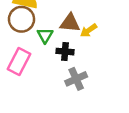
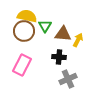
yellow arrow: (89, 30) -> (78, 40), turned 152
green triangle: (45, 35) -> (45, 26), moved

